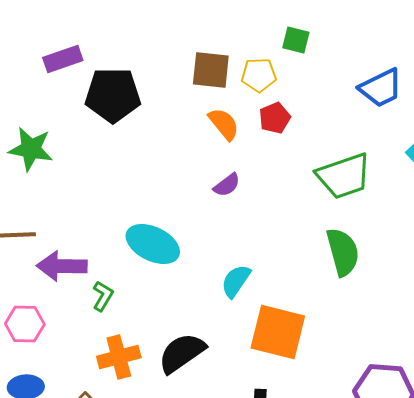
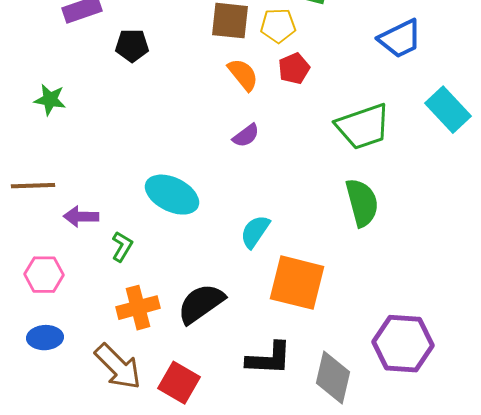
black pentagon: (113, 95) -> (132, 46), size x0.6
green star: (31, 149) -> (50, 100), size x0.7
purple arrow: (62, 266) -> (81, 217), size x0.7

